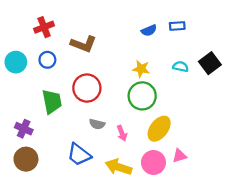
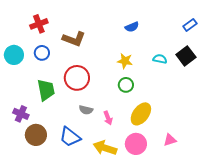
blue rectangle: (177, 26) -> (190, 25), moved, turned -32
green circle: (142, 96) -> (126, 85), size x0.6
pink triangle: (179, 156) -> (170, 140), moved
brown circle: (26, 159) -> (36, 135), moved

